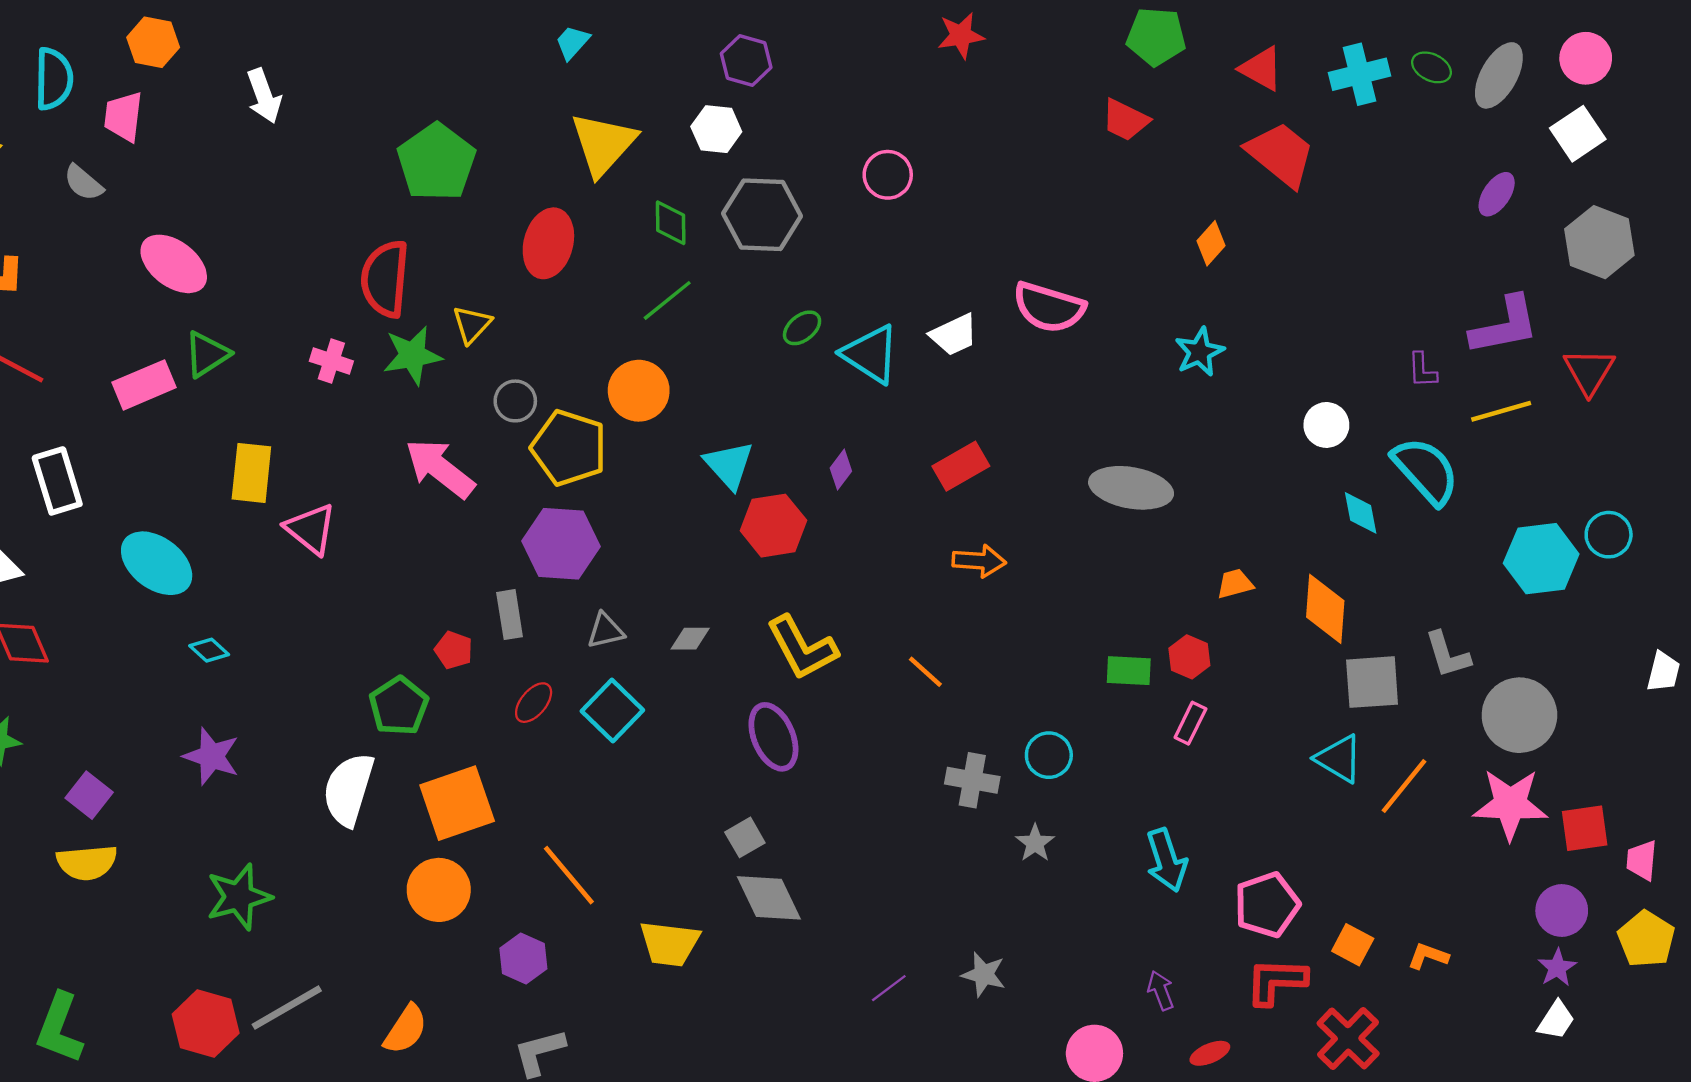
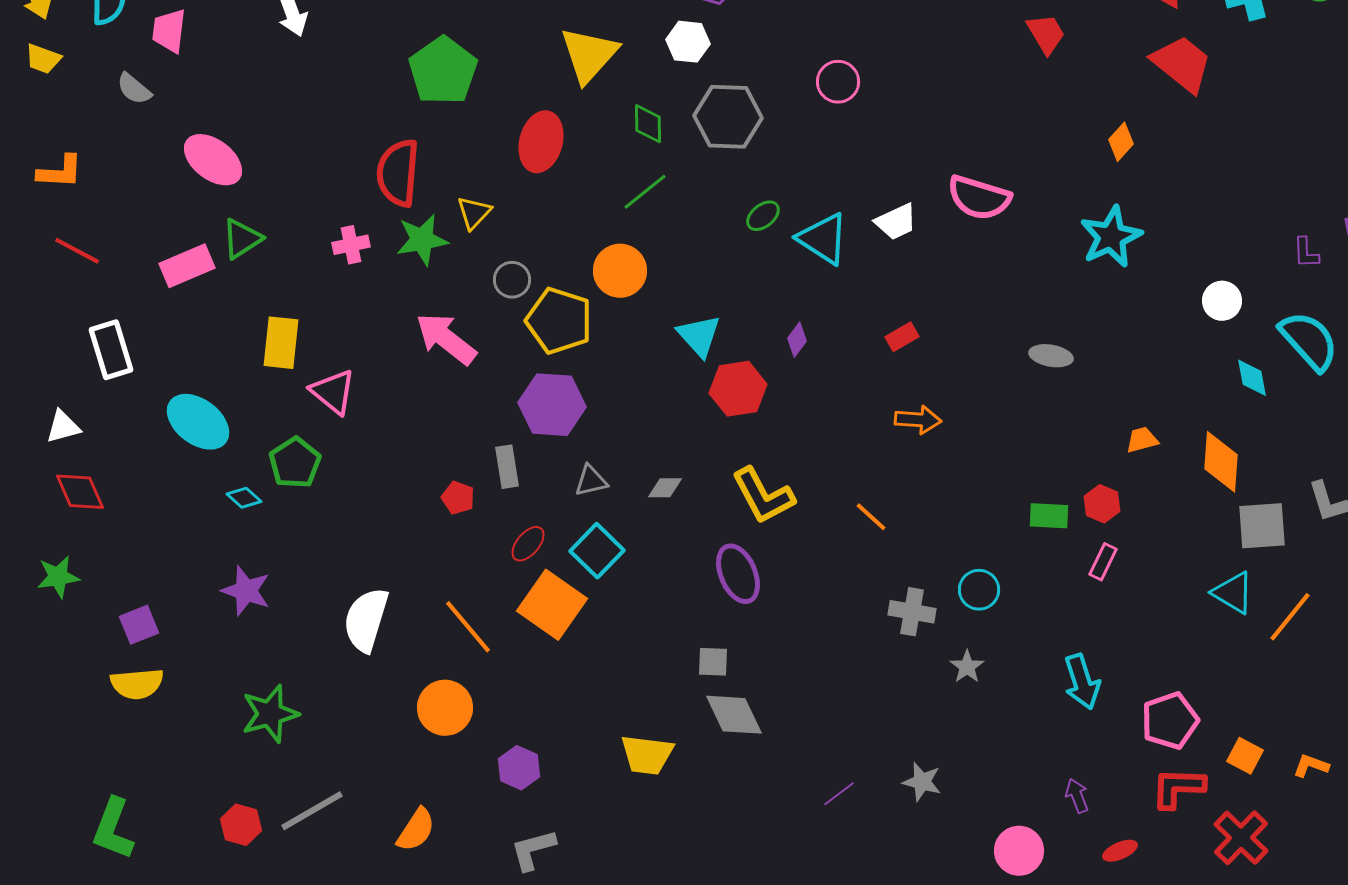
red trapezoid: (1125, 120) -> (1046, 34), turned -147
cyan star: (1200, 352) -> (1111, 237), size x1.4
pink cross: (331, 361) -> (351, 245), turned -30
red rectangle: (961, 466) -> (902, 337), size x0.7
gray ellipse: (1131, 488) -> (1051, 356), size x0.6
green pentagon: (399, 706) -> (295, 463), moved
purple square: (89, 795) -> (139, 625), turned 30
orange square: (457, 803) -> (552, 605), moved, turned -36
gray square: (745, 837) -> (713, 662), turned 32
orange line: (569, 875) -> (468, 627), moved
red hexagon: (206, 1024) -> (241, 825), size x0.7

